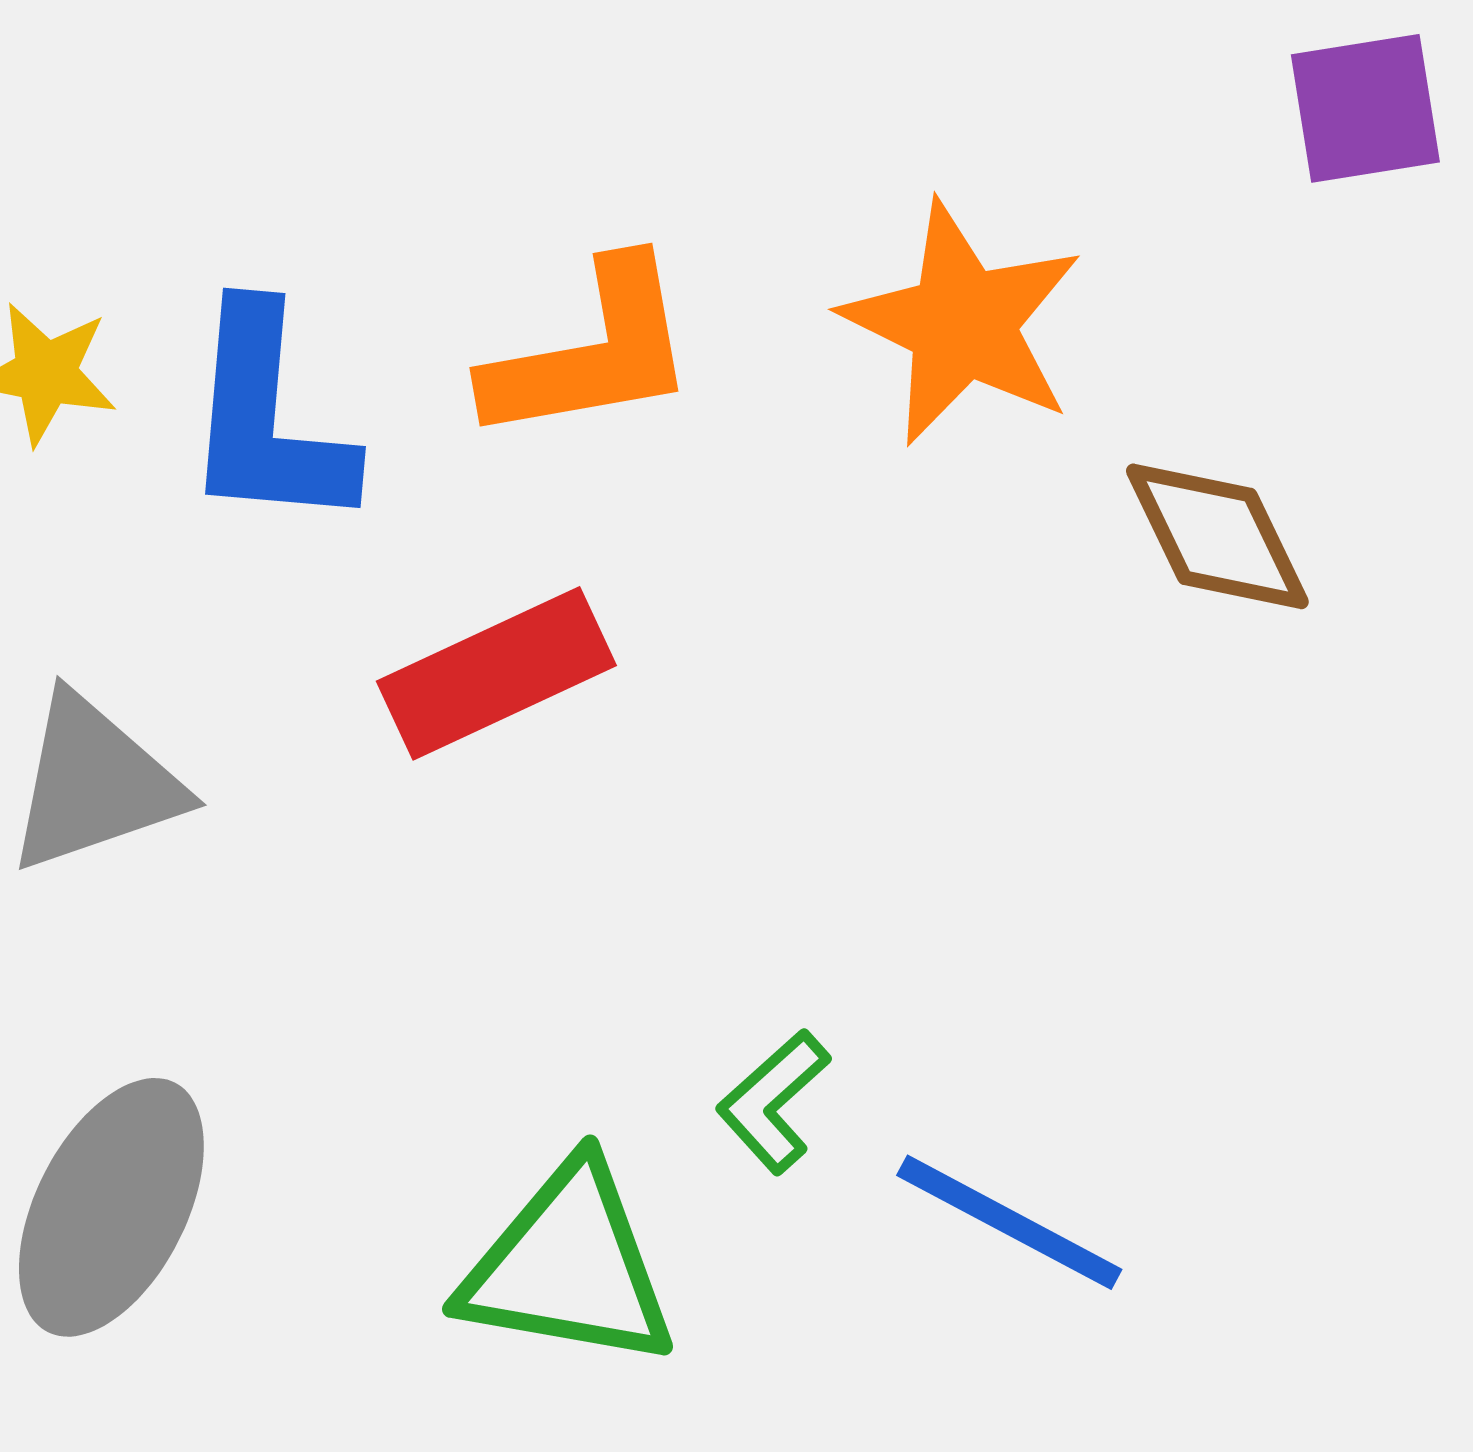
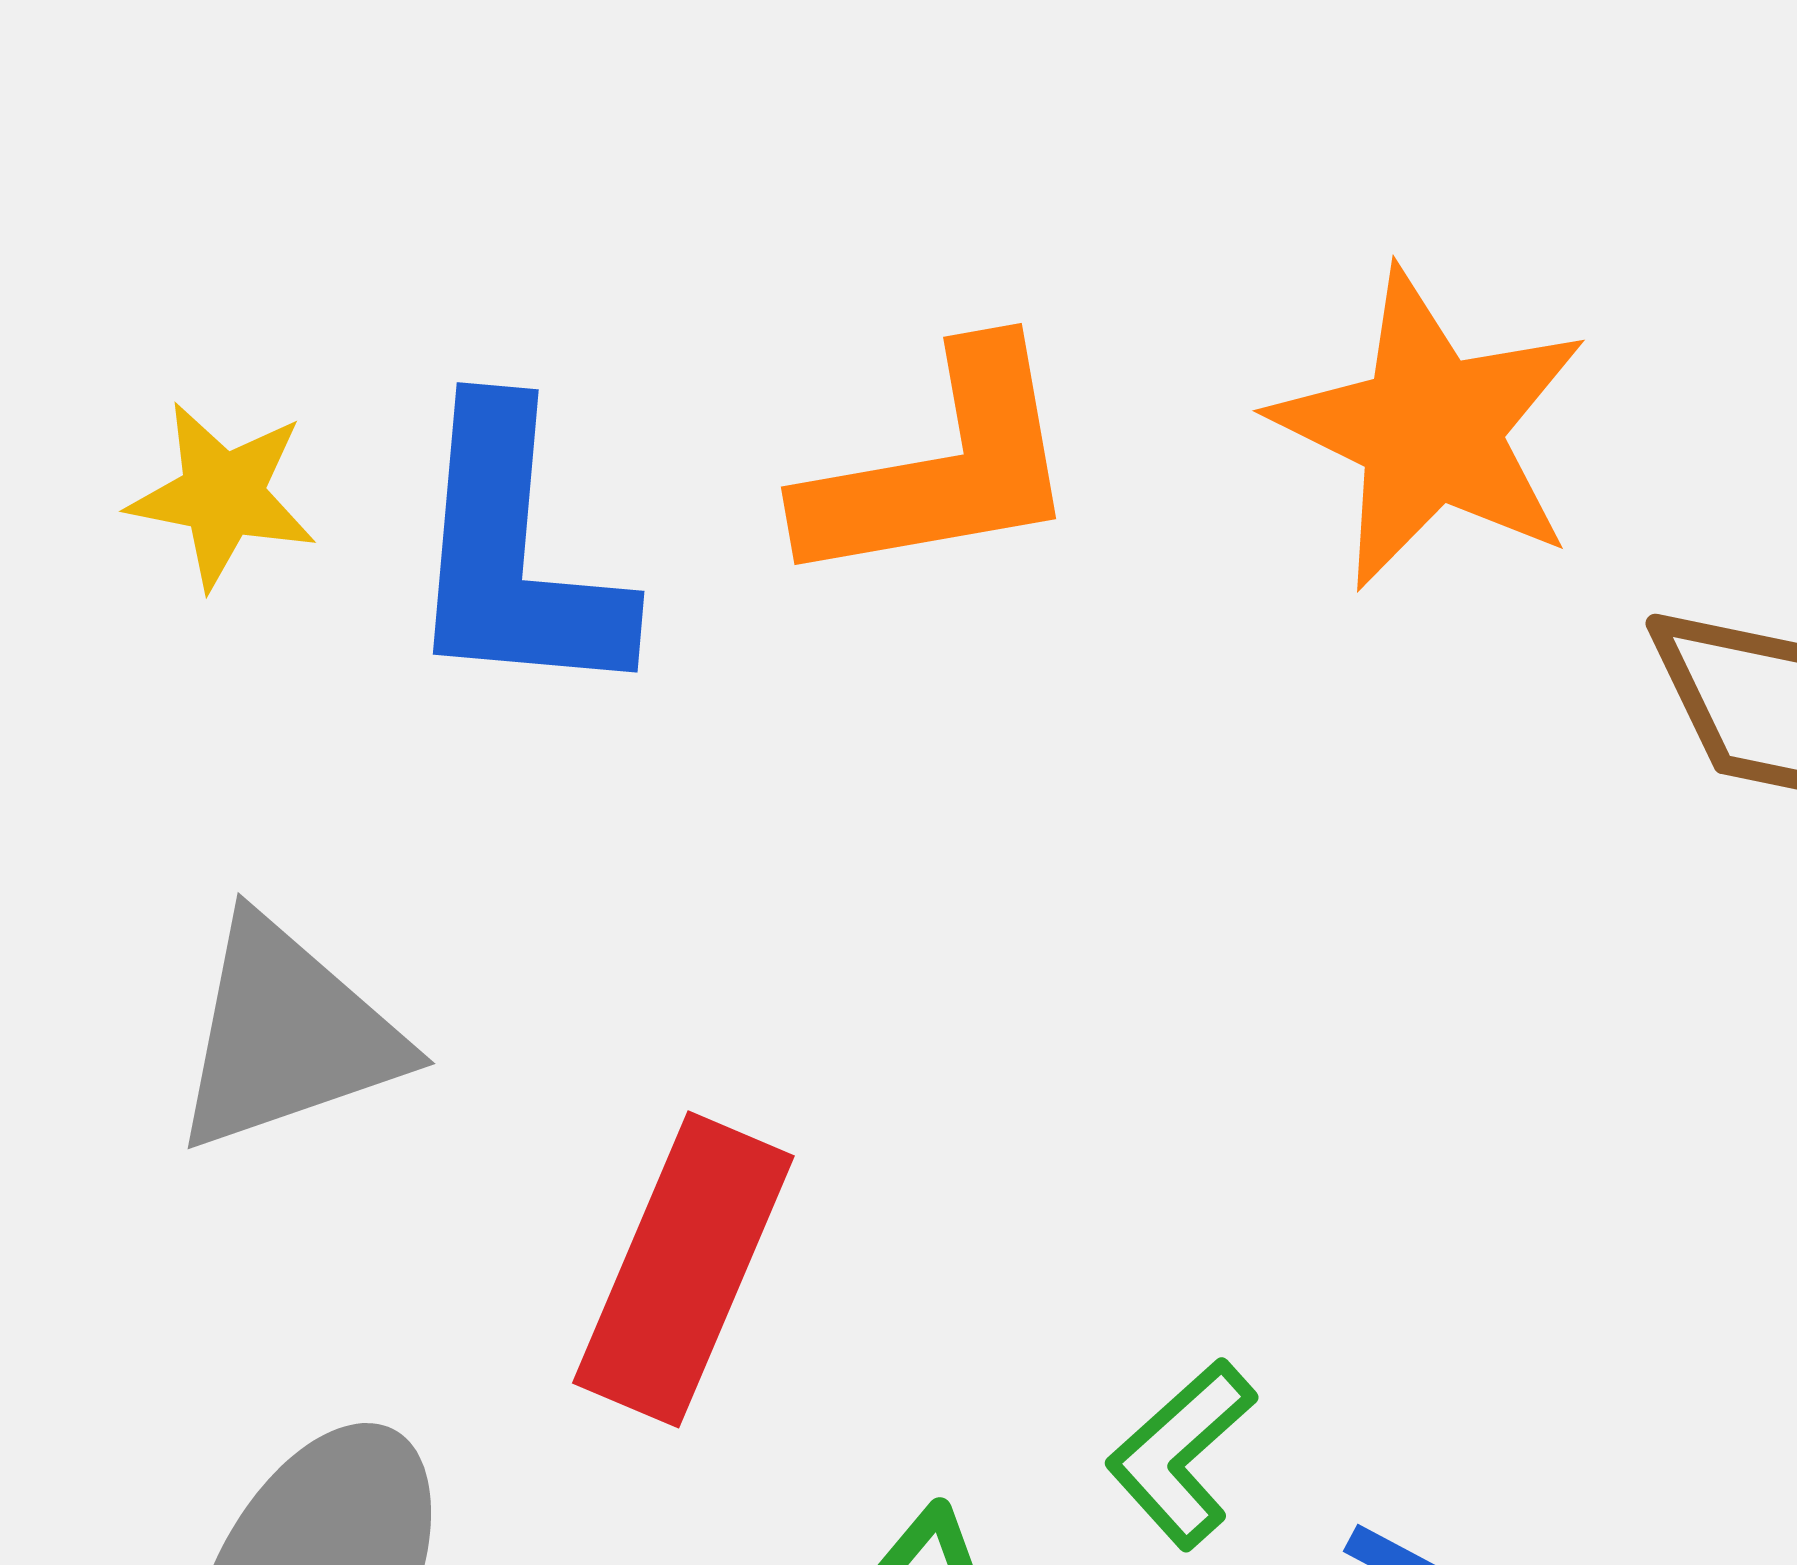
red rectangle: (496, 673) -> (683, 1269), moved, turned -42

